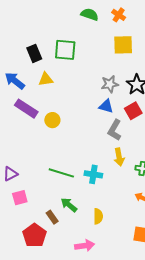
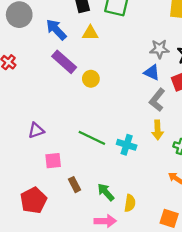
pink square: (20, 198) -> (53, 161), moved
green arrow: (69, 205) -> (106, 192), moved
yellow semicircle: (98, 216) -> (130, 203), moved
red pentagon: (34, 235) -> (33, 200), moved

